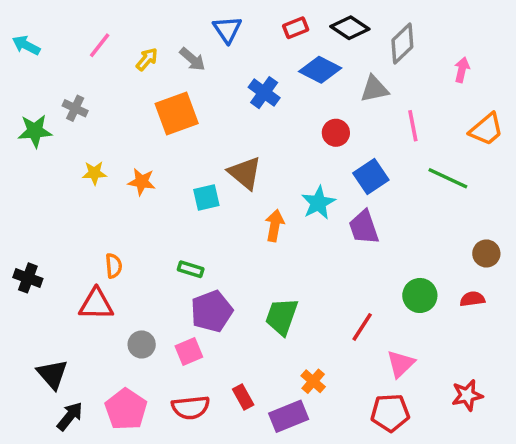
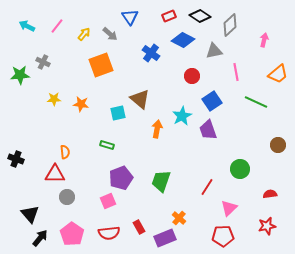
cyan arrow: (26, 45) -> (27, 26), moved
green rectangle: (191, 269) -> (107, 145), moved
red semicircle: (472, 299) -> (270, 194), moved
gray circle: (142, 344) -> (67, 197), moved

